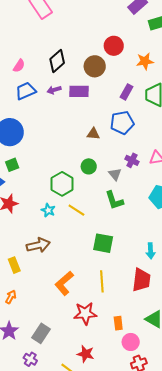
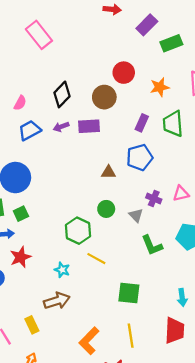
green L-shape: (114, 200) -> (152, 245), moved
cyan star: (48, 210) -> (62, 270), moved

